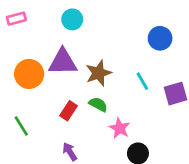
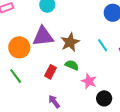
green line: (21, 126) -> (16, 76), moved

